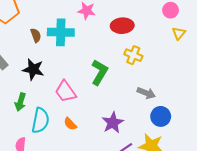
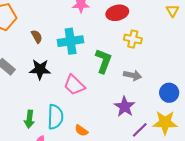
cyan cross: (61, 32) -> (71, 41), moved
gray arrow: (146, 93) -> (133, 75), moved
green arrow: (20, 102) -> (29, 119), moved
orange semicircle: (70, 124) -> (81, 131), moved

